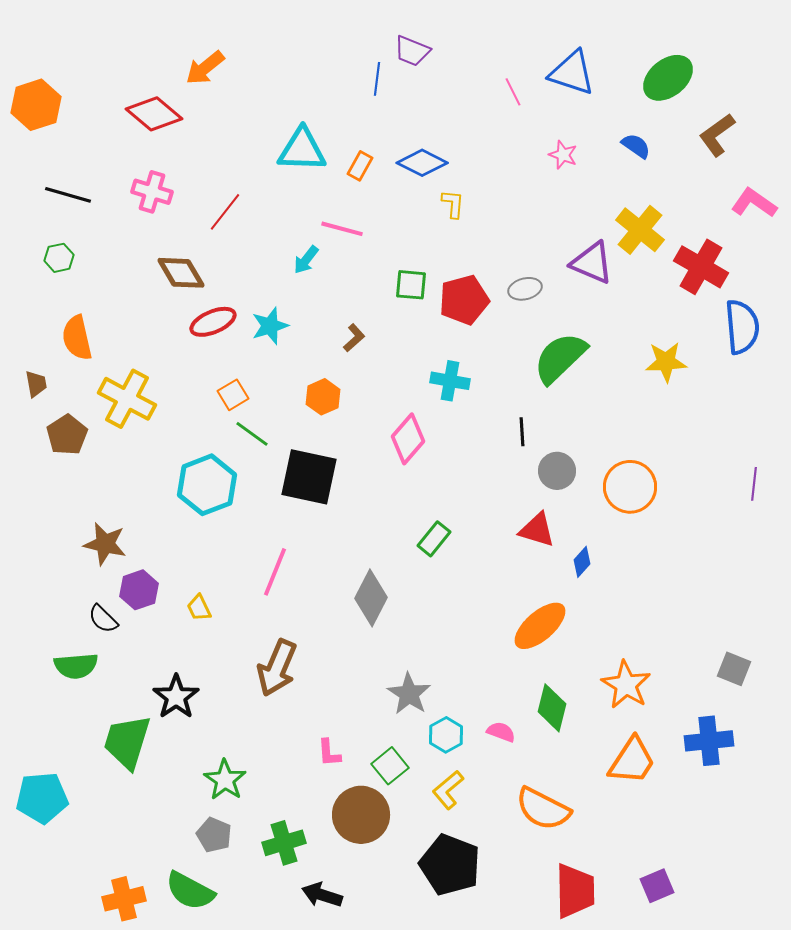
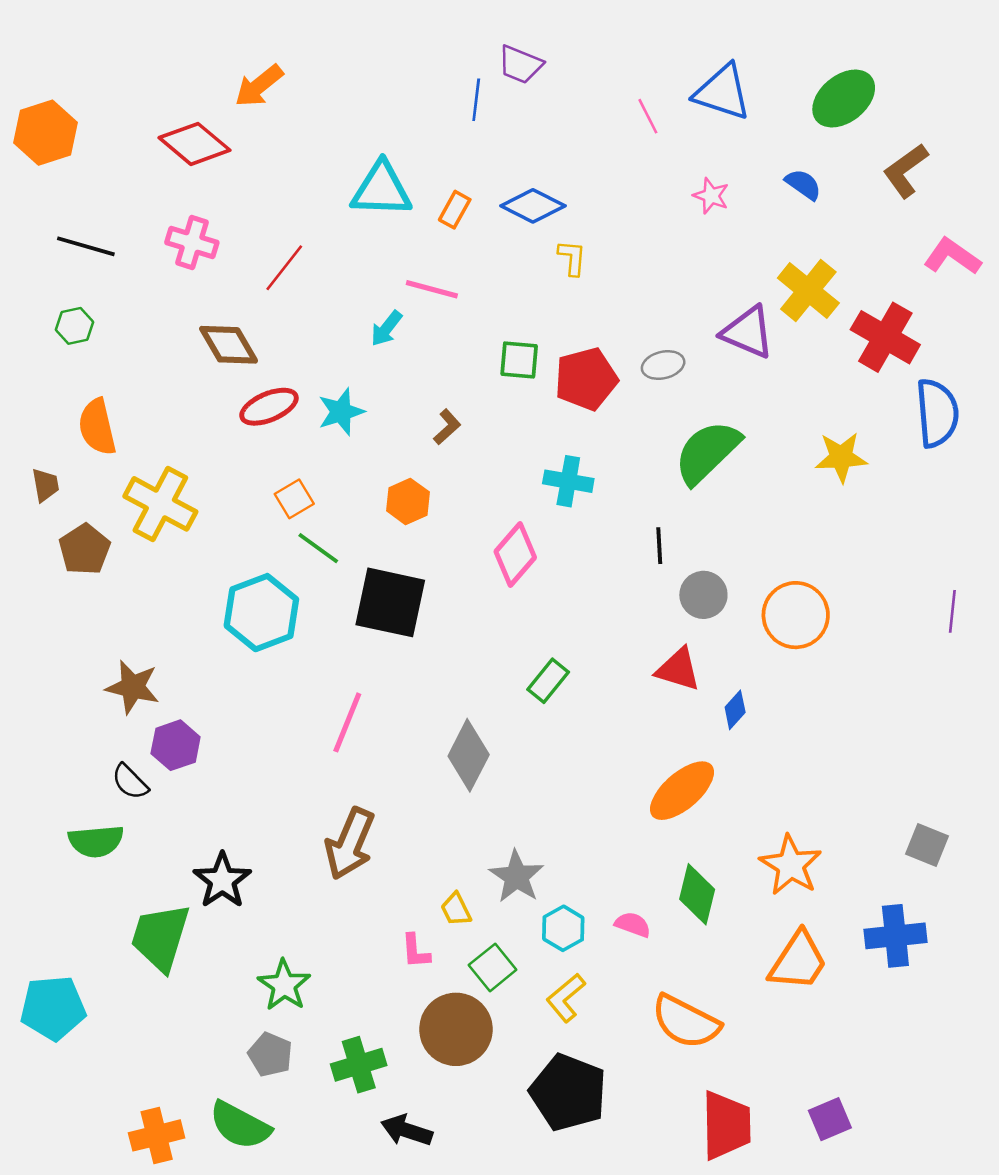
yellow trapezoid: (199, 608) -> (456, 909), moved

